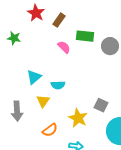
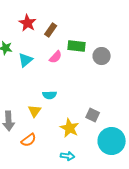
pink semicircle: (64, 47) -> (56, 57), turned 88
cyan triangle: (34, 77) -> (26, 60), moved
orange semicircle: (50, 130) -> (29, 140), moved

